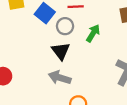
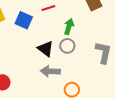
gray circle: (65, 26) -> (67, 46), moved

